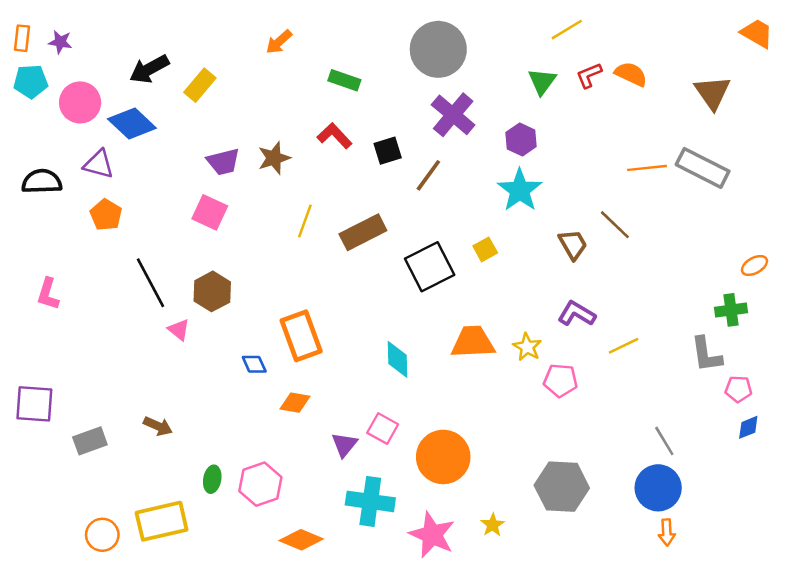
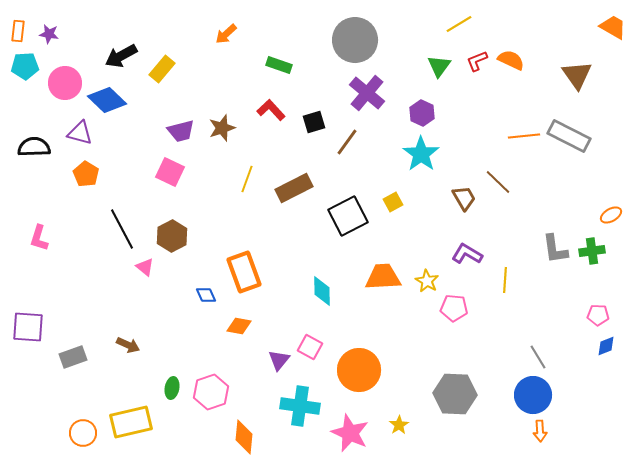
yellow line: (624, 346) -> (505, 280), turned -60
gray L-shape: (706, 354) -> (555, 249), moved
orange diamond: (301, 540) -> (244, 437), turned 72

